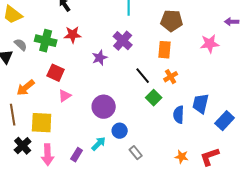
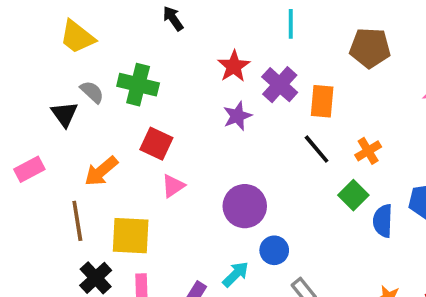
red star: (73, 35) -> (234, 66), moved, turned -30
orange rectangle: (165, 50) -> (322, 101), moved
green square: (154, 98) -> (353, 195), moved

